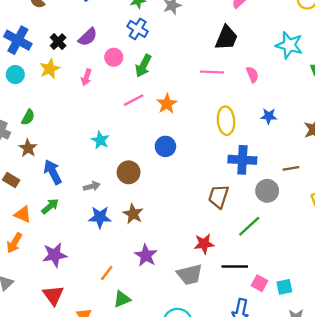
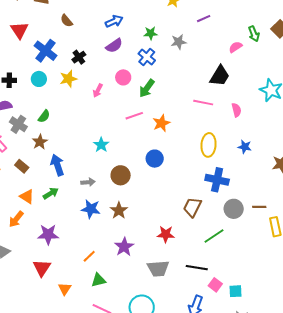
purple semicircle: (88, 37) -> (114, 46), moved
brown line: (291, 168) -> (259, 207), moved
red star: (204, 244) -> (166, 234), moved

